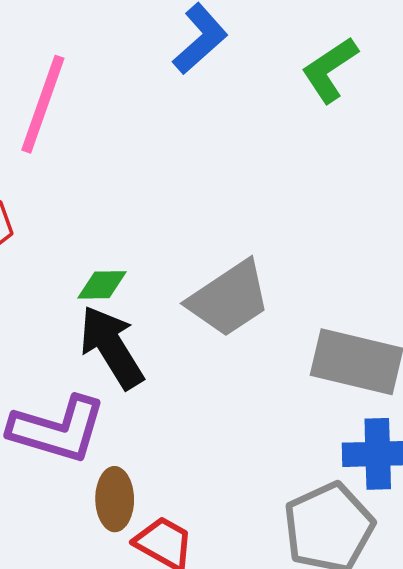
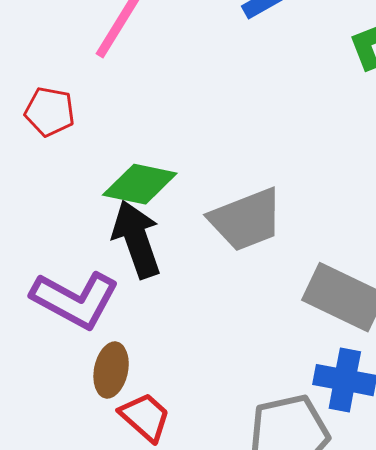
green diamond: (102, 285) -> (140, 184), size x1.6

